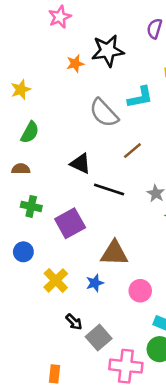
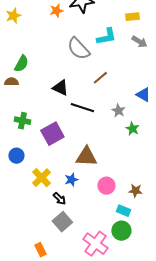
yellow star: (21, 90) -> (13, 16), moved
brown semicircle: (21, 169) -> (11, 82), moved
black arrow: (74, 322) -> (59, 199), moved
gray square: (99, 338) -> (62, 222), moved
pink cross: (126, 366) -> (95, 244), turned 30
orange rectangle: (55, 374) -> (40, 250), turned -32

